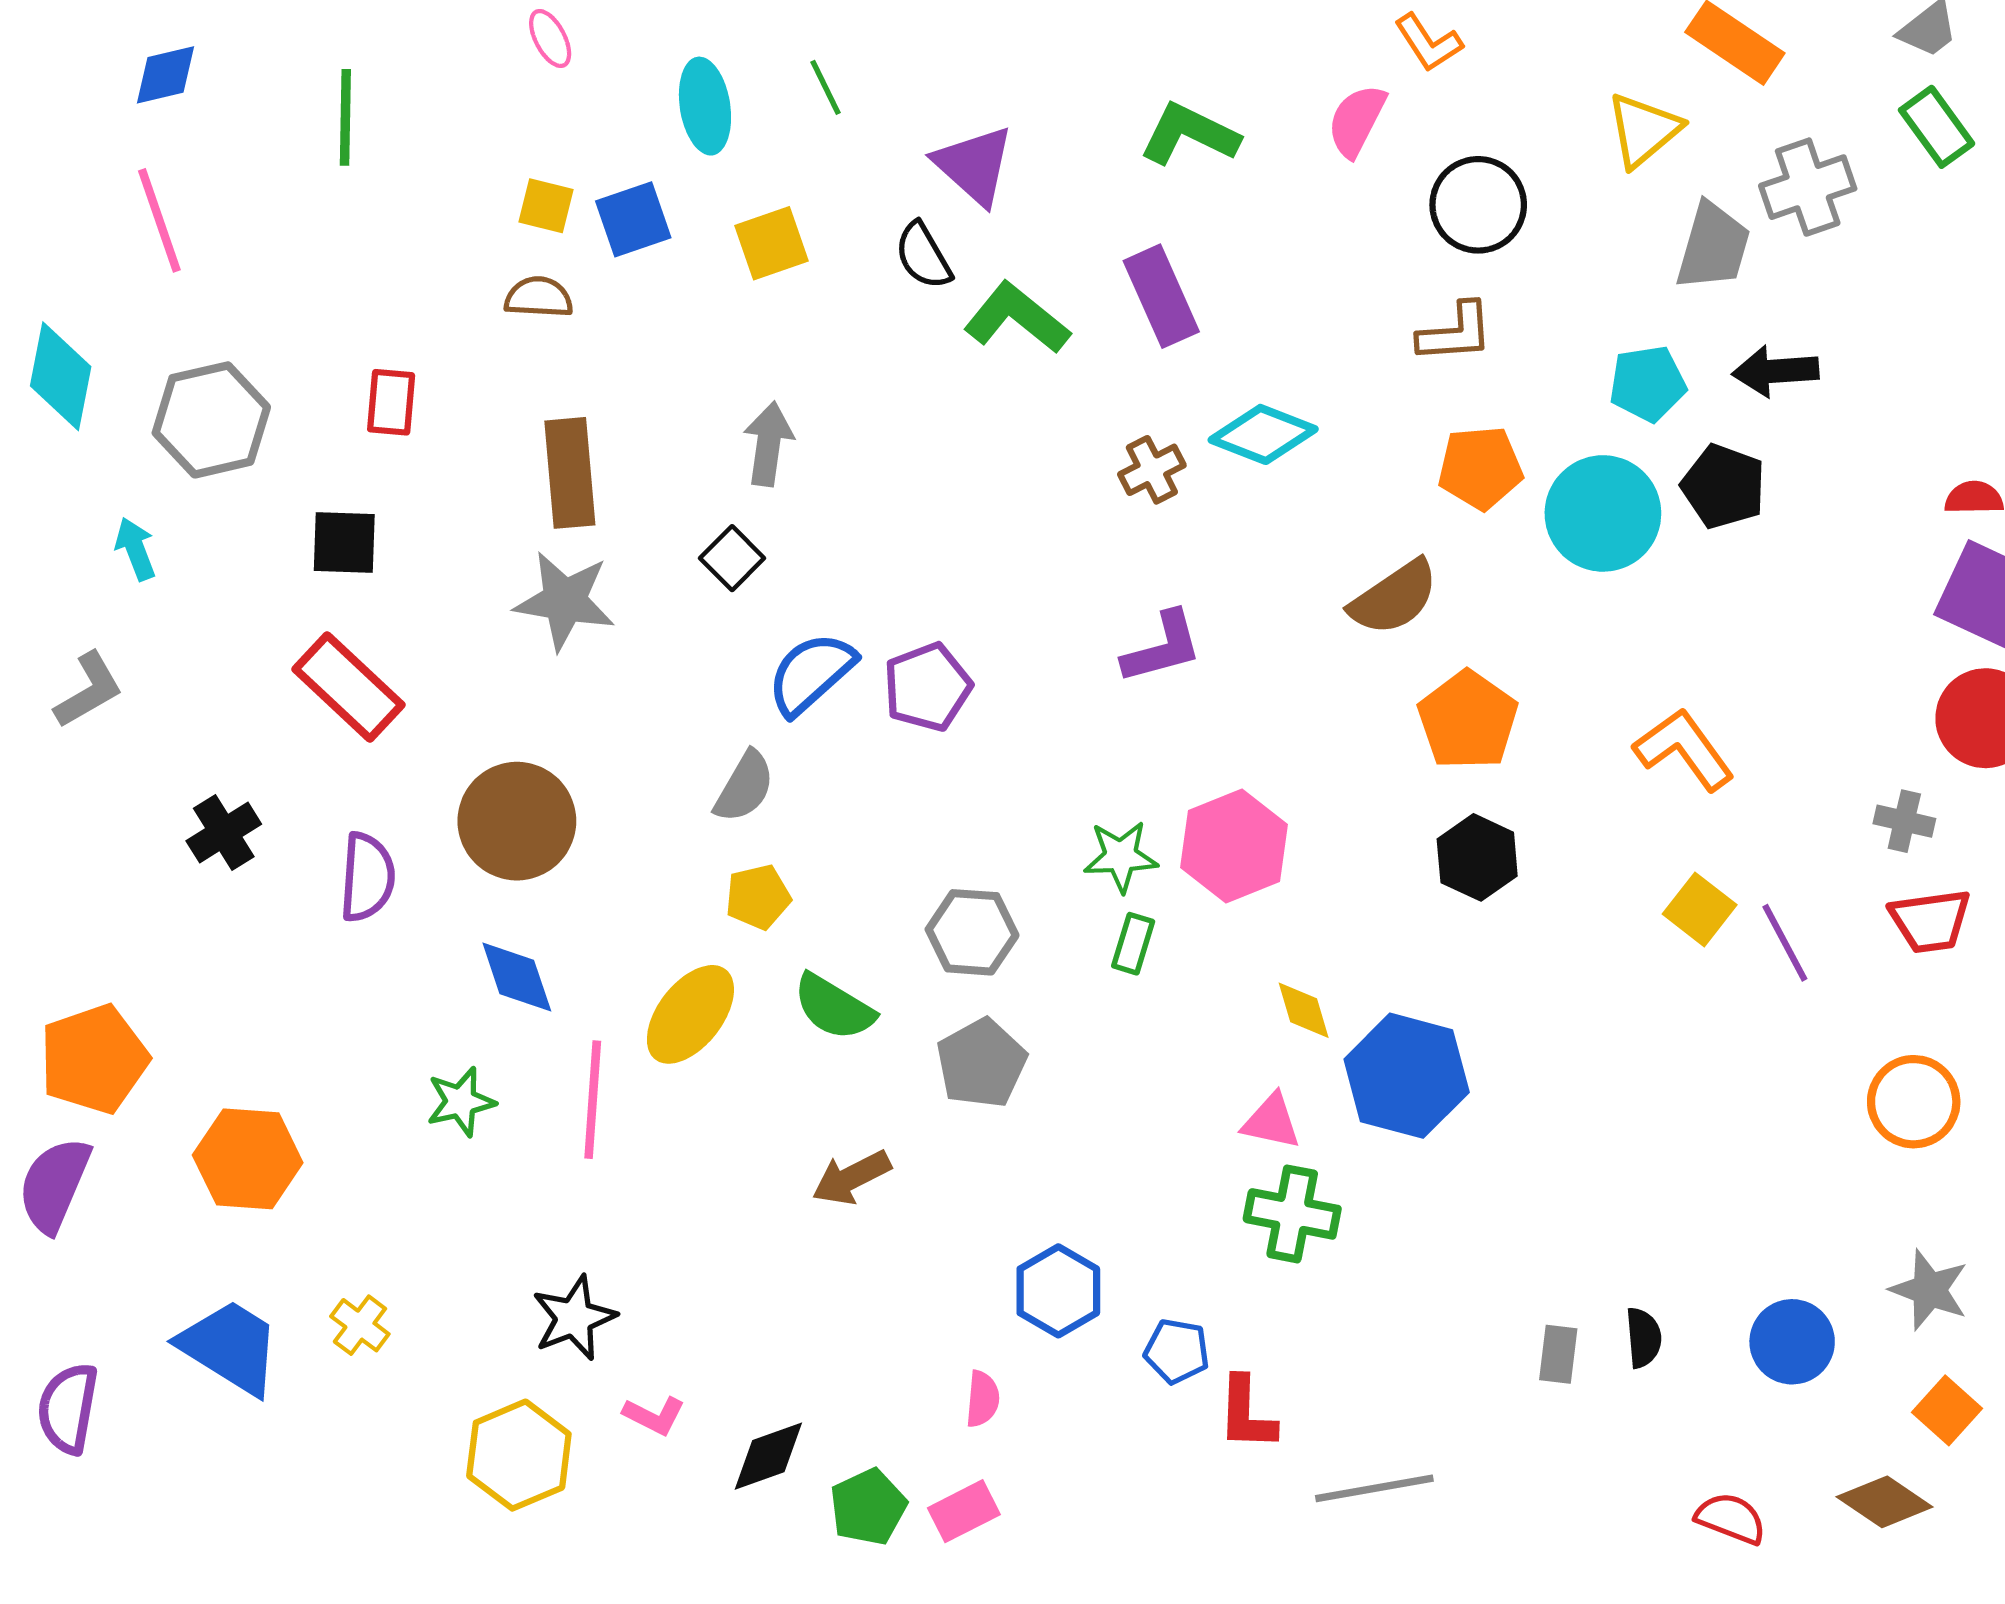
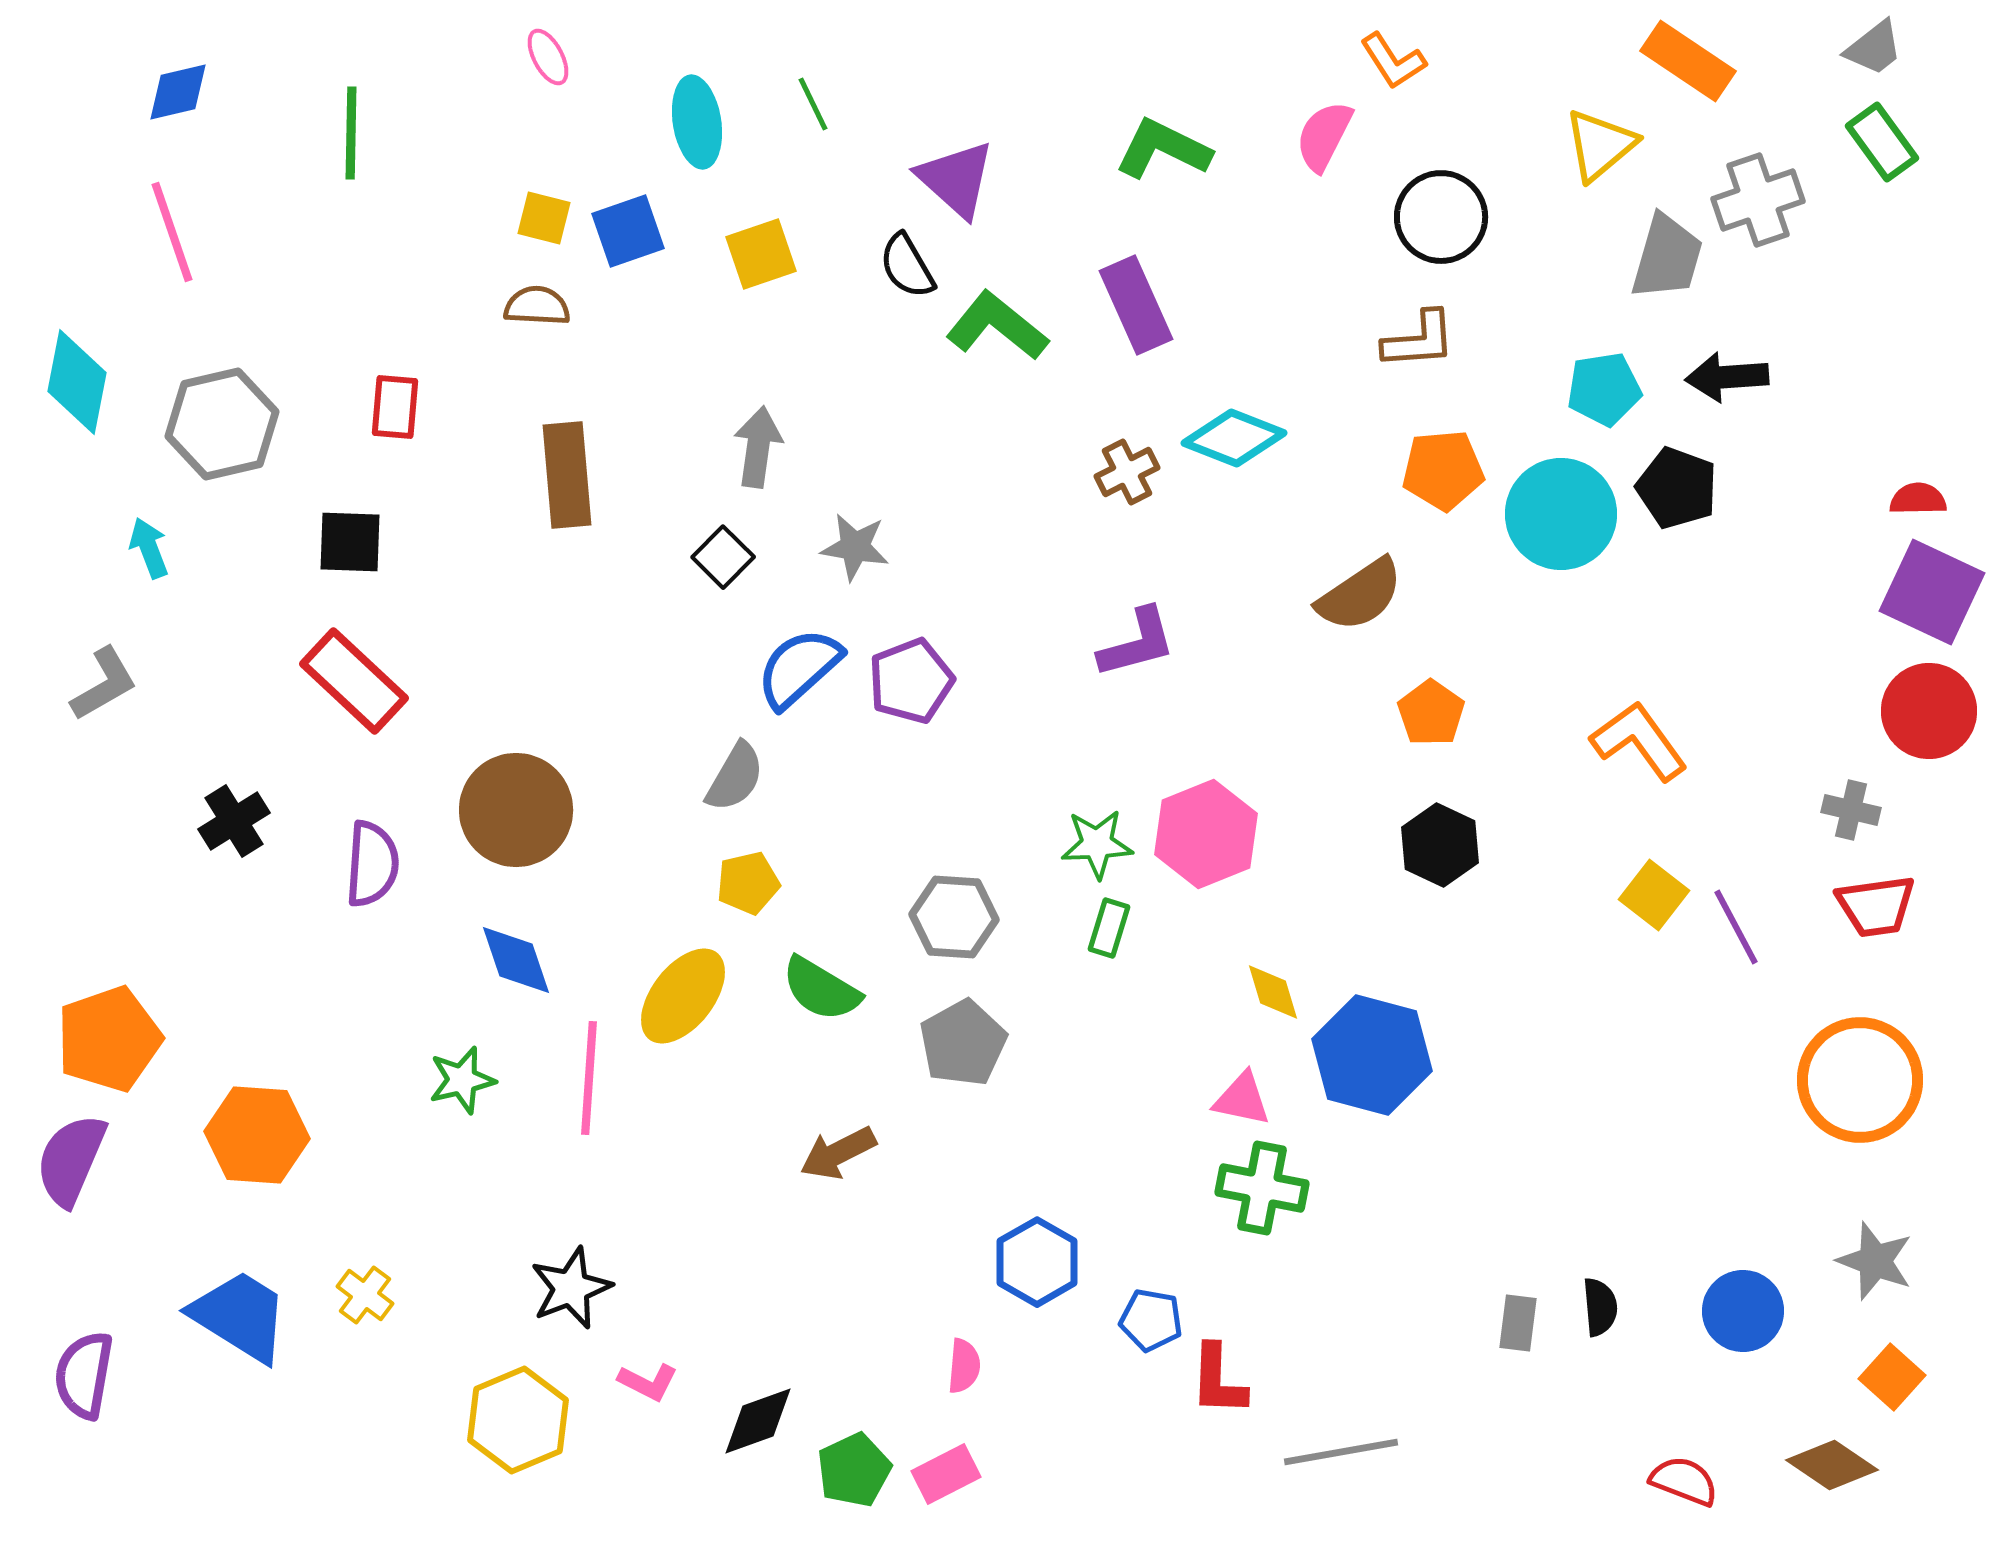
gray star: (565, 601) -> (855, 547), moved, size x0.7
orange pentagon: (1468, 720) -> (1431, 713), size x0.7
orange circle: (1914, 1102) -> (1860, 1080), size x1.4

